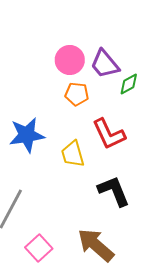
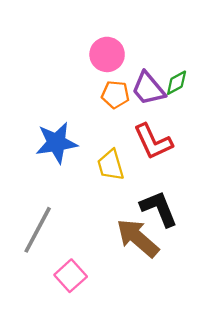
purple trapezoid: (105, 64) -> (148, 89), moved
brown arrow: (96, 245) -> (138, 238), moved

